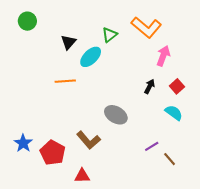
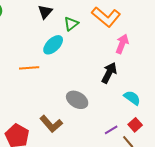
black triangle: (68, 42) -> (45, 12), moved
black arrow: (150, 86) -> (109, 73), size x1.5
red square: (177, 86) -> (135, 125), moved

